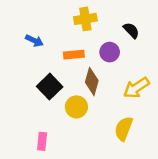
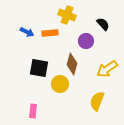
yellow cross: (85, 19) -> (67, 15), turned 30
orange rectangle: (74, 55) -> (50, 33), moved
black square: (50, 87) -> (39, 68), turned -36

